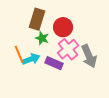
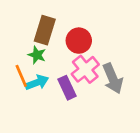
green star: (42, 38) -> (37, 55), moved
purple rectangle: (54, 63) -> (67, 88), turned 42

